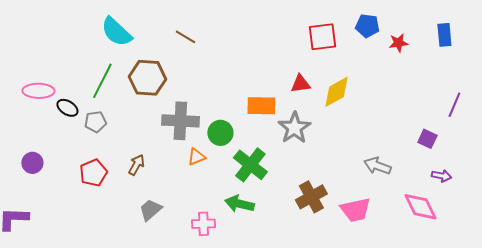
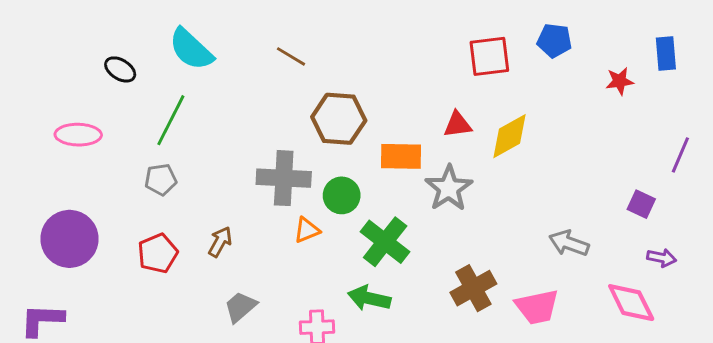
red star: (398, 43) -> (620, 81), moved
brown hexagon: (147, 78) -> (339, 119), moved
black ellipse: (67, 108) -> (120, 69), moved
purple circle: (32, 163) -> (69, 239), size x1.8

